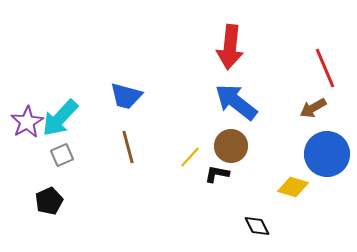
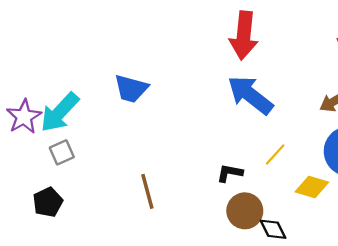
brown circle: (231, 146) -> (245, 211), moved
brown line: (128, 147) -> (147, 191), moved
yellow line: (190, 157) -> (275, 155), moved

